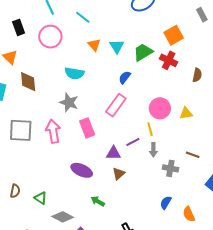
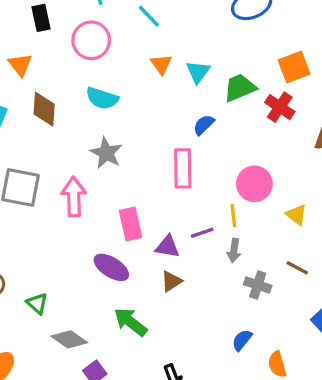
cyan semicircle: (74, 73) -> (102, 98), moved
pink rectangle: (116, 105) -> (183, 168), turned -45
yellow triangle: (186, 113) -> (296, 215), moved, turned 40
pink rectangle: (87, 128) -> (131, 224), moved
green arrow: (98, 201) -> (130, 322), size x1.5

